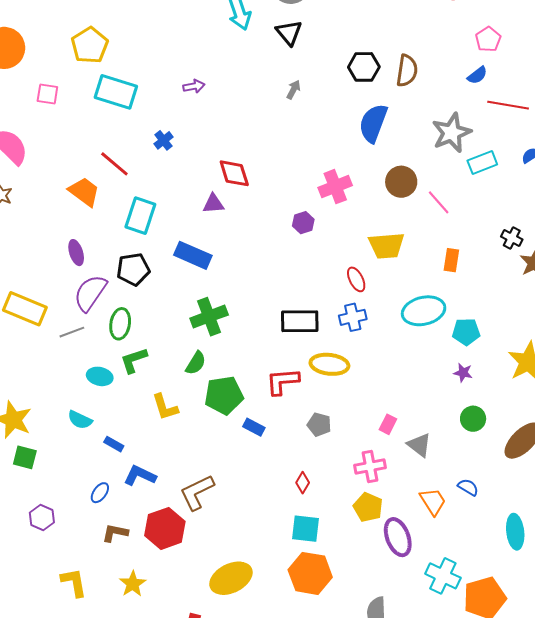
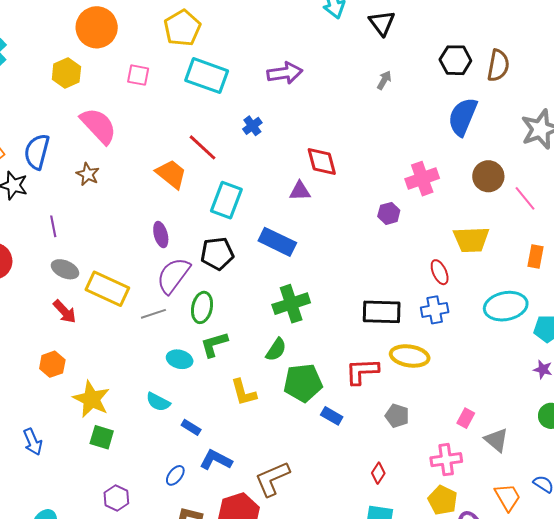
purple arrow: (194, 86) -> (285, 73), size x1.6

